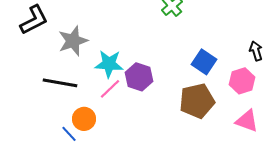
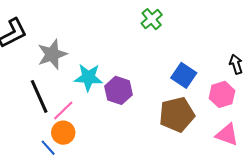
black line: (60, 83) -> (39, 96), turned 56
pink line: (110, 89) -> (63, 111), moved

